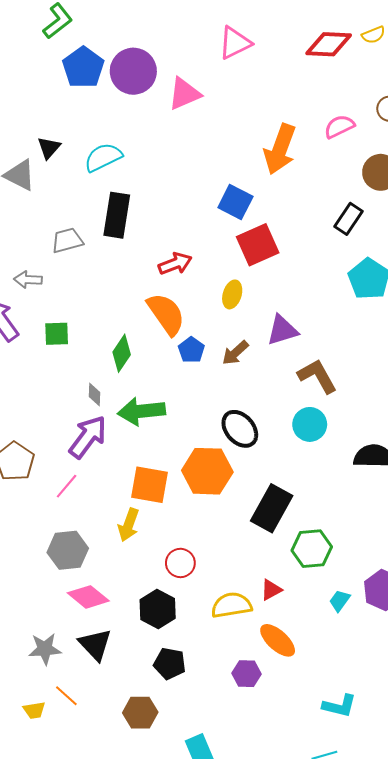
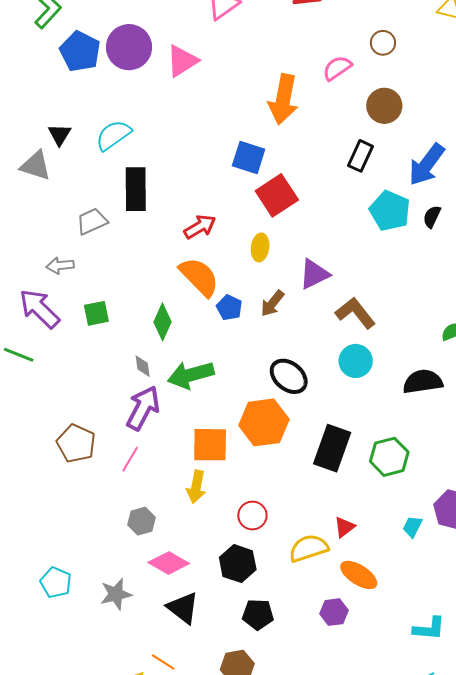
green hexagon: (312, 549) -> (389, 457), moved
gray hexagon: (68, 550) -> (141, 521), size x0.7
gray star: (45, 649) -> (116, 594), moved

